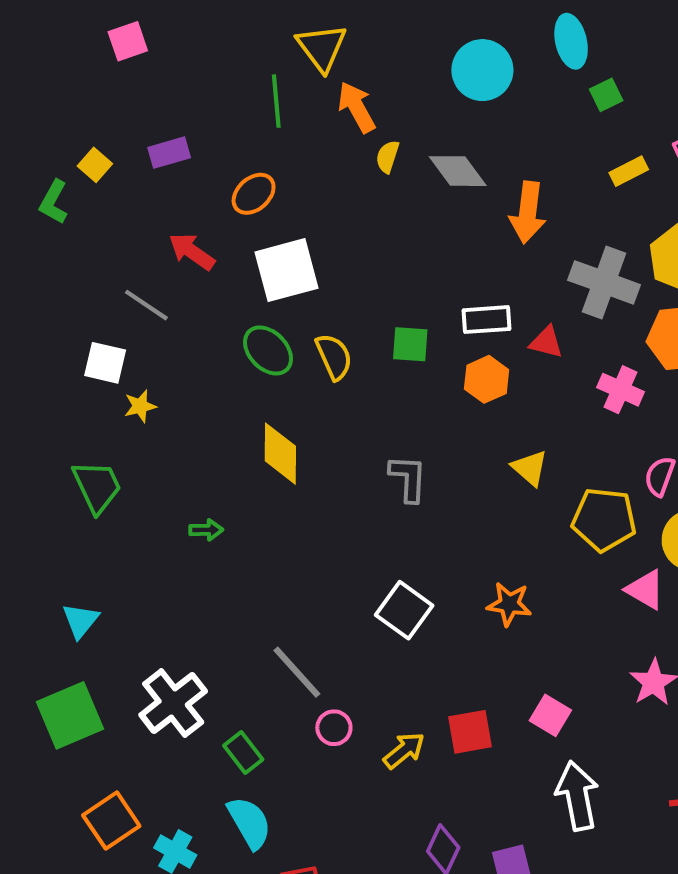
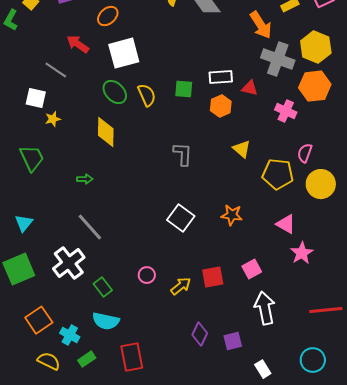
orange arrow: (528, 212) -> (261, 25), moved, turned -40
yellow diamond: (280, 454) -> (106, 132), moved
pink triangle: (645, 590) -> (286, 224), moved
gray line: (297, 672) -> (90, 227), moved
pink square: (550, 715) -> (252, 269), turned 30
cyan semicircle: (249, 823) -> (106, 321), turned 132

